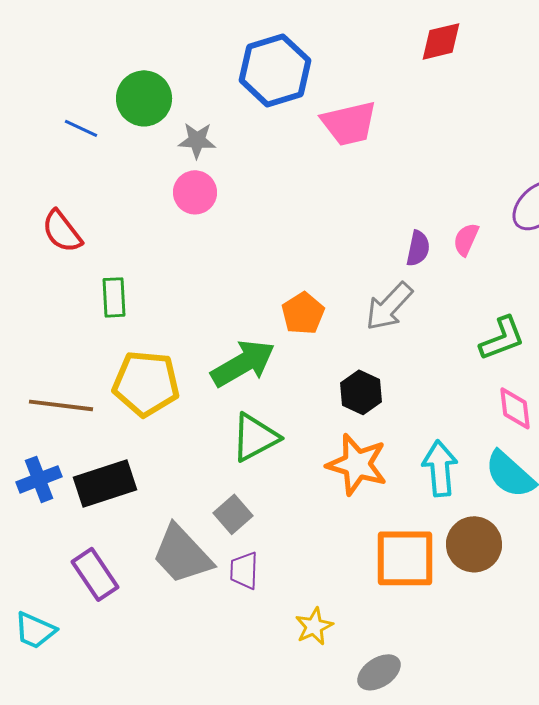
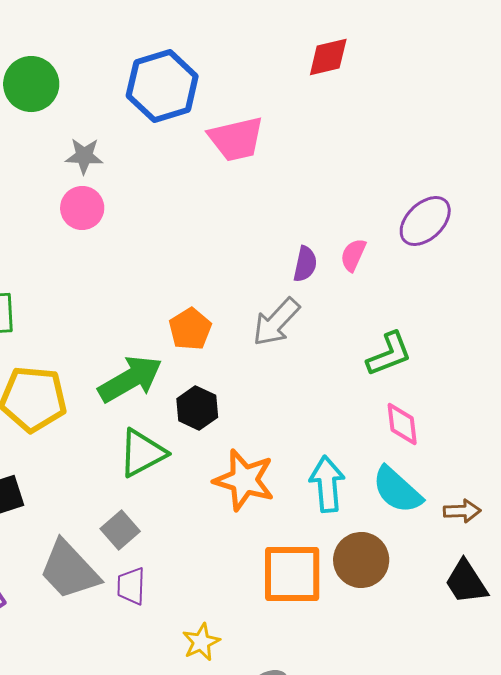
green circle: (144, 98) -> (31, 84), moved
black hexagon: (361, 392) -> (197, 408), moved

